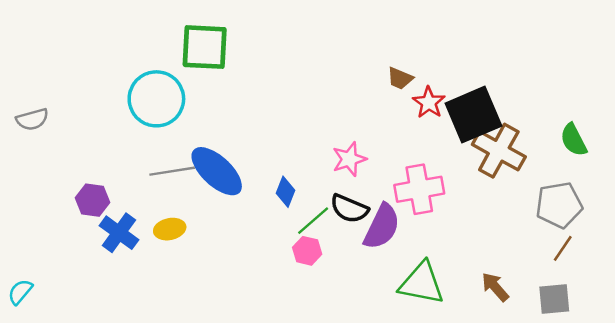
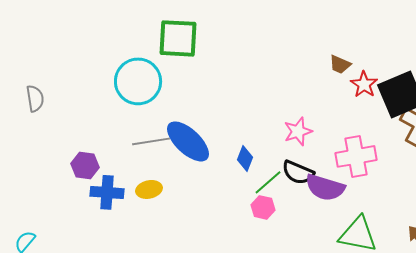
gray semicircle: (32, 119) -> (35, 98), turned -84
purple semicircle: (382, 227) -> (325, 187), turned 81
blue cross: (119, 233) -> (107, 192), turned -32

